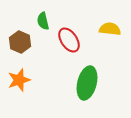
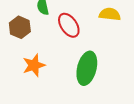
orange star: (19, 80) -> (34, 65), moved

